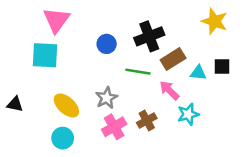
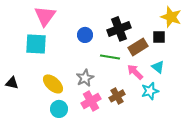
black square: (222, 67) -> (159, 37), moved
cyan triangle: (198, 73) -> (158, 67), moved, turned 32
cyan circle: (63, 138) -> (59, 109), moved

